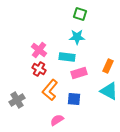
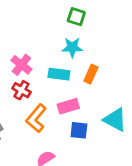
orange rectangle: (108, 66) -> (91, 74), moved
pink rectangle: (79, 73) -> (68, 106), moved
blue square: (74, 99) -> (79, 130), moved

